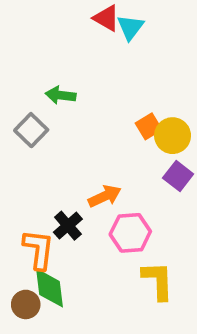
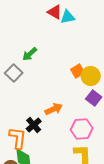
cyan triangle: (130, 27) -> (68, 17), turned 42
green arrow: (61, 95) -> (30, 54), turned -49
pink hexagon: (130, 233) -> (82, 129), moved

